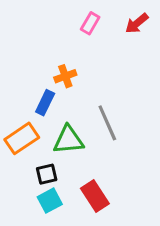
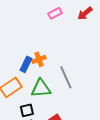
pink rectangle: (90, 23) -> (55, 13), turned 32
orange cross: (65, 76) -> (39, 59), moved

